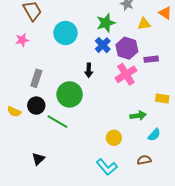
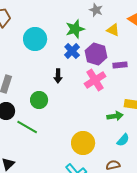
yellow triangle: (144, 24) -> (113, 30), turned 32
green circle: (70, 94) -> (39, 100), size x0.7
green arrow: (138, 116) -> (115, 116), moved
yellow circle: (114, 138) -> (83, 143), size x1.5

